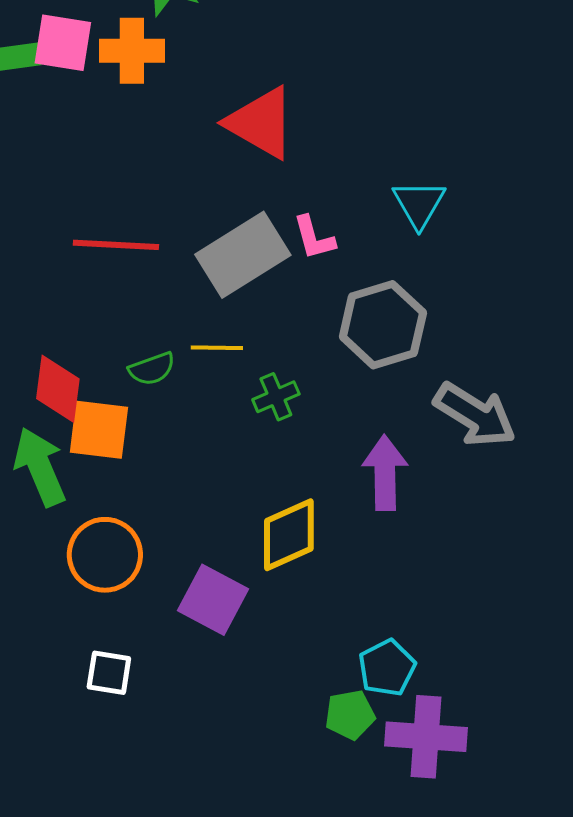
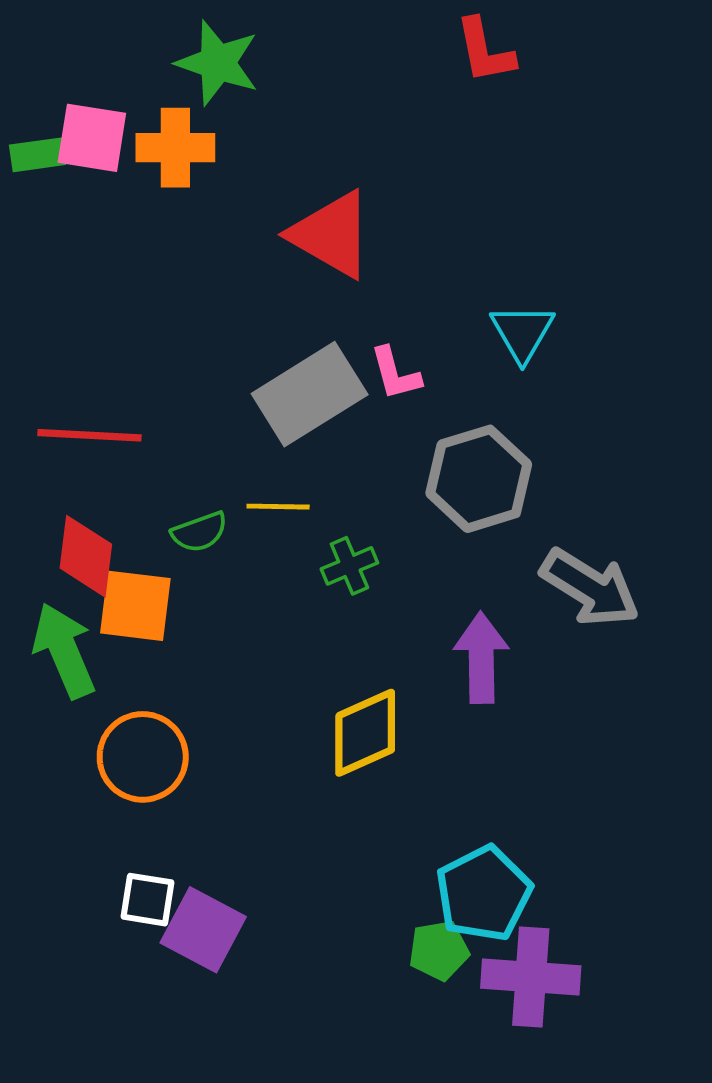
red line: (116, 245) -> (89, 435), moved
purple square: (213, 600) -> (203, 930), moved
cyan pentagon: (387, 668) -> (484, 894), size x1.4

